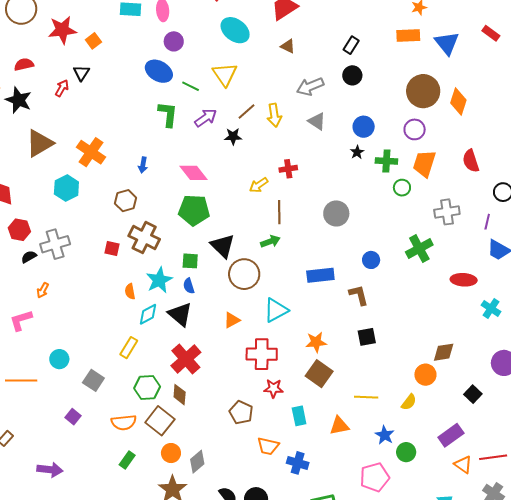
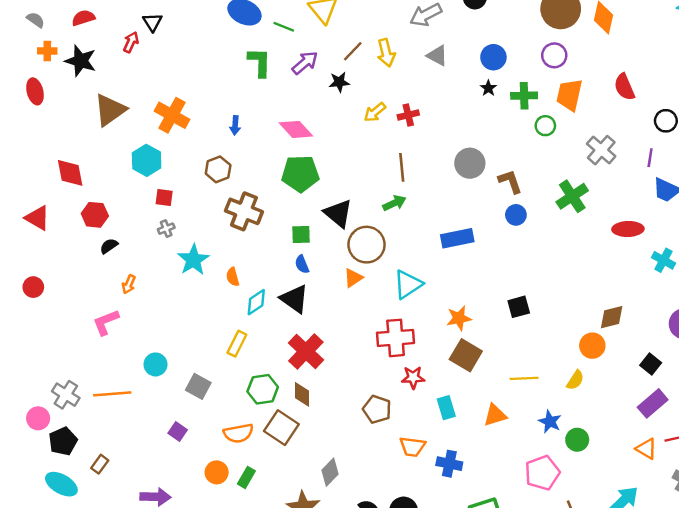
yellow arrow: (259, 185) -> (375, 112), moved
gray cross: (447, 212) -> (601, 150), turned -35
gray cross: (55, 244) -> (166, 229), moved, size x0.5
red square: (112, 249) -> (164, 198), moved
cyan star: (159, 280) -> (193, 260), moved
brown L-shape: (359, 295) -> (510, 181), moved
orange triangle: (232, 320) -> (353, 278), moved
purple rectangle: (451, 435) -> (653, 403), moved
orange circle: (171, 453) -> (217, 472), moved

